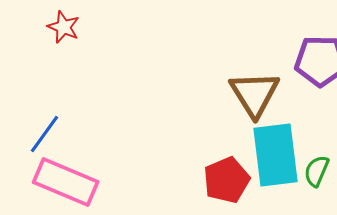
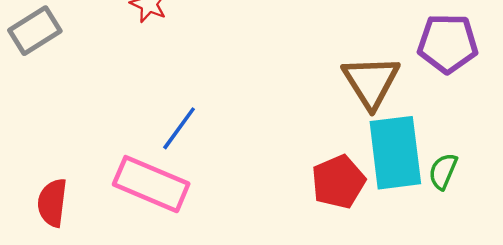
blue line: (45, 134) -> (179, 128), moved

